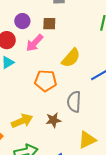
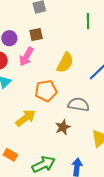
gray semicircle: (74, 102) -> (79, 104), turned 110
yellow arrow: (22, 121) -> (26, 118), moved

